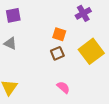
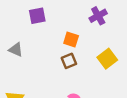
purple square: (13, 15) -> (37, 16), moved
yellow square: (91, 51) -> (107, 59), size x0.7

